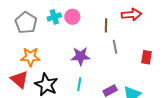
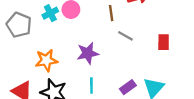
gray line: (115, 47) -> (125, 36), turned -40
orange star: (30, 57) -> (46, 60), moved

